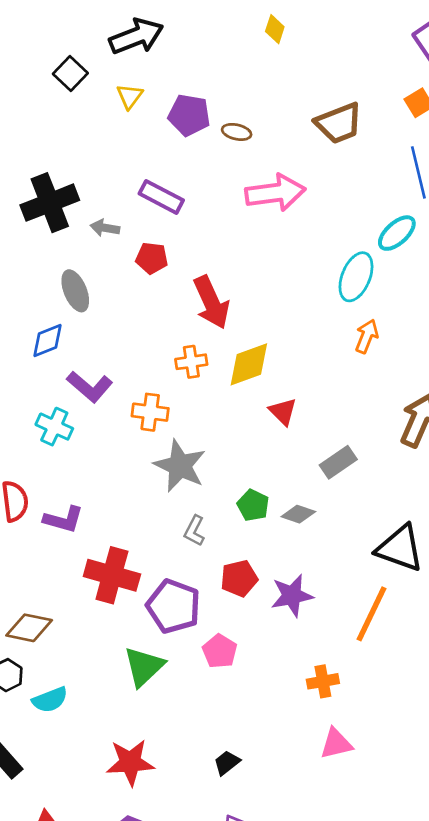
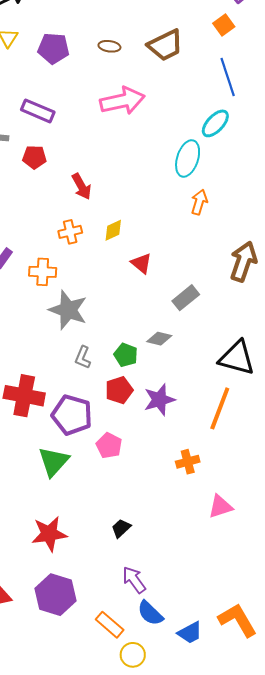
brown ellipse: (237, 132) -> (109, 46), moved
red arrow: (211, 302) -> (82, 186), size x0.7
yellow diamond: (249, 364) -> (113, 230), size x0.6
green pentagon: (253, 505) -> (126, 355), moved
pink triangle: (336, 744) -> (220, 507), moved

